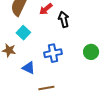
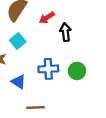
green circle: (91, 52) -> (77, 71), moved

